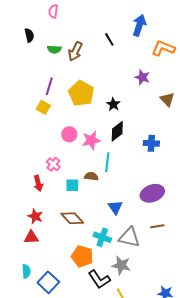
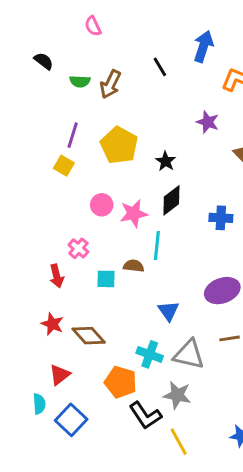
pink semicircle: (53, 11) -> (93, 26), moved, turned -32
black semicircle: (29, 35) -> (44, 61), turned -40
brown diamond: (72, 218) -> (89, 336), moved
red triangle: (31, 237) -> (60, 375), moved, turned -35

